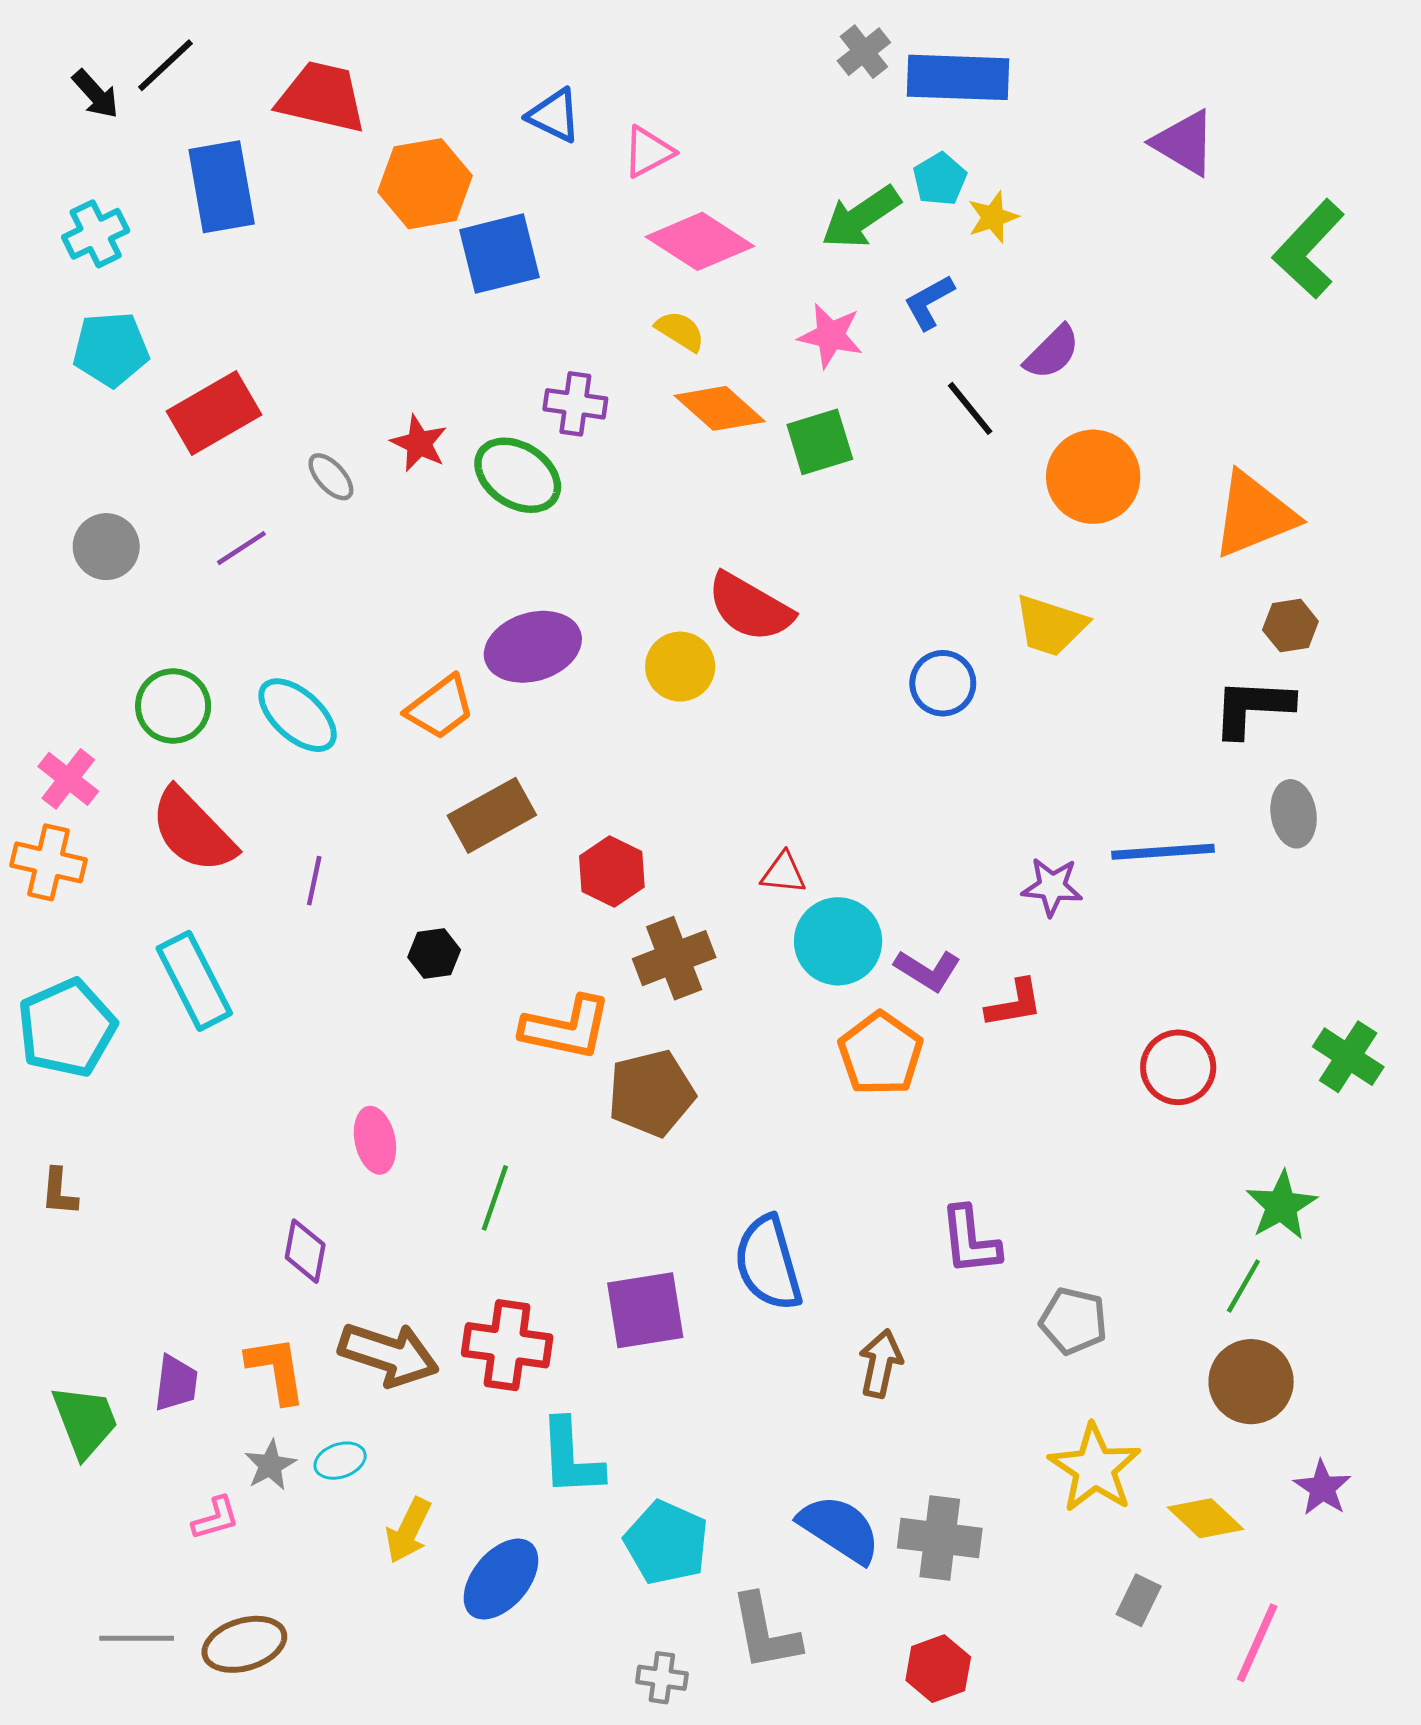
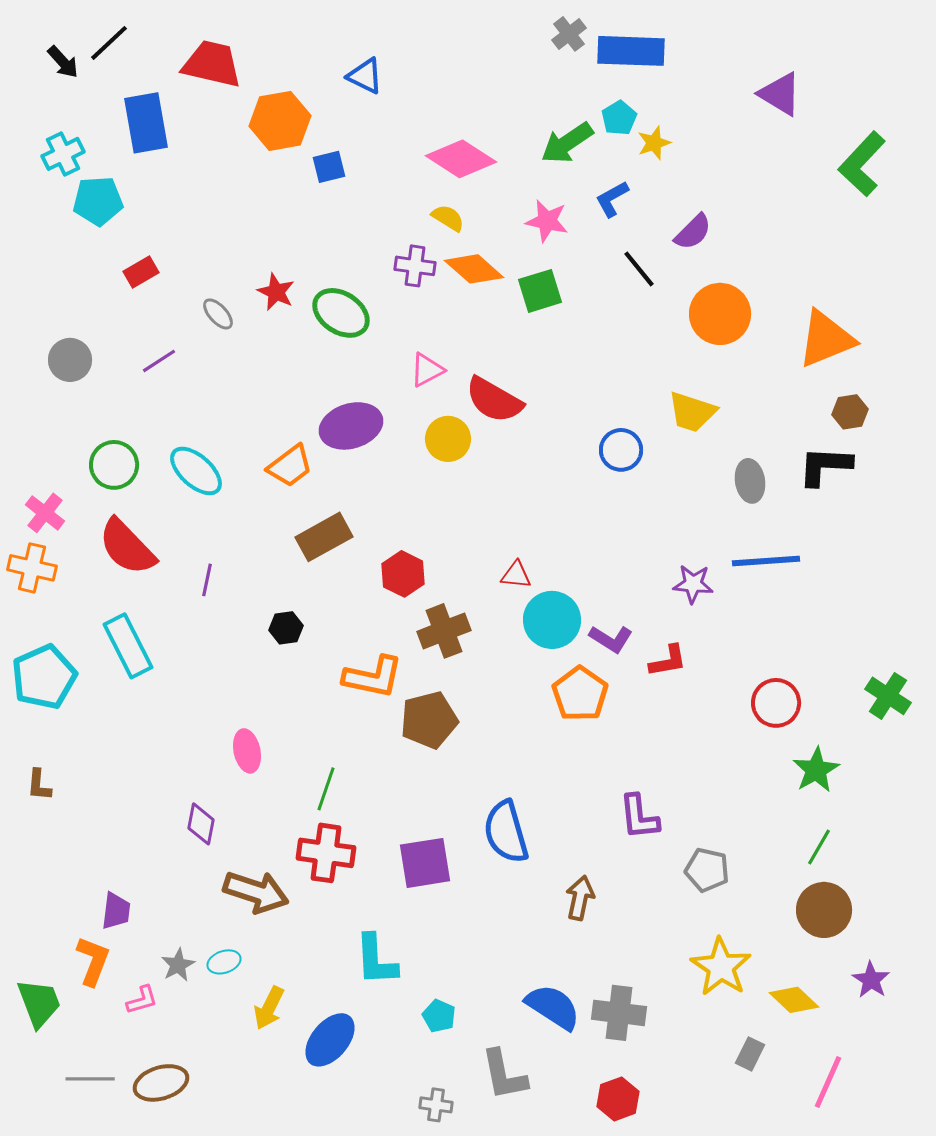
pink triangle: (648, 152) -> (427, 370), moved
blue square: (499, 254) -> (329, 167), size x0.6
cyan pentagon: (111, 349) -> (98, 201), moved
purple cross: (575, 404) -> (415, 266), moved
red rectangle: (214, 413) -> (141, 272), size x0.6
gray ellipse: (1294, 814) -> (750, 481), moved
green star: (1281, 1206) -> (816, 770), moved
red cross: (507, 1345) -> (326, 853), moved
orange L-shape: (276, 1370) -> (93, 961), moved, turned 30
green trapezoid: (85, 1421) -> (39, 1003), moved
cyan pentagon: (666, 1543) -> (439, 1016), size x0.6

